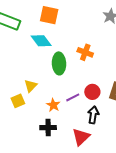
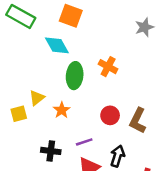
purple line: (73, 97) -> (84, 142), moved
orange star: (53, 105) -> (62, 110), moved
black arrow: (93, 115) -> (117, 156), moved

